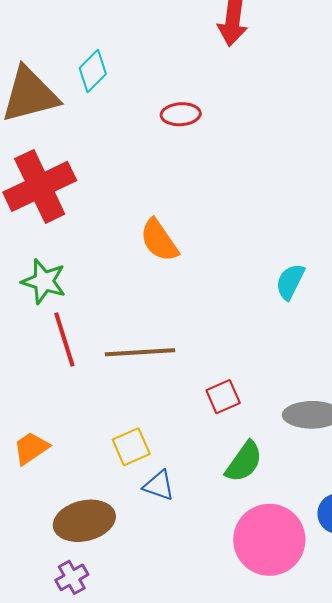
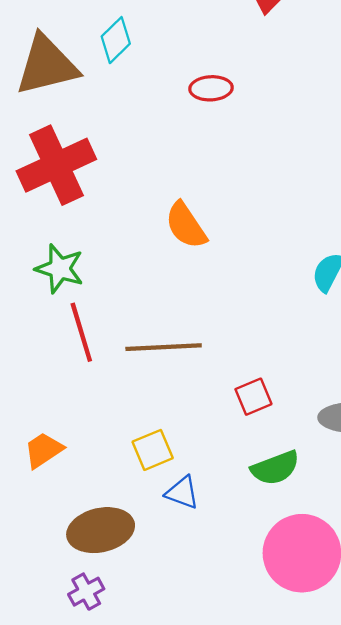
green semicircle: (244, 462) -> (275, 468), turned 33

